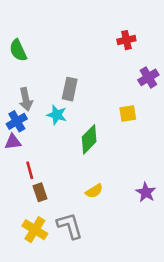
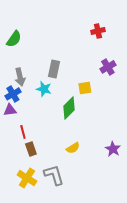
green semicircle: (18, 50) -> (14, 39), turned -120
purple cross: (148, 77) -> (108, 67), moved
yellow square: (128, 114) -> (85, 88), moved

